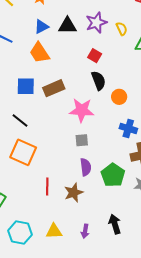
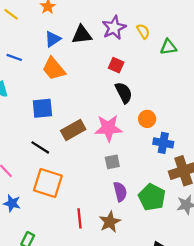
brown rectangle: (54, 88) -> (73, 130), moved
orange circle: (119, 97) -> (147, 119), moved

